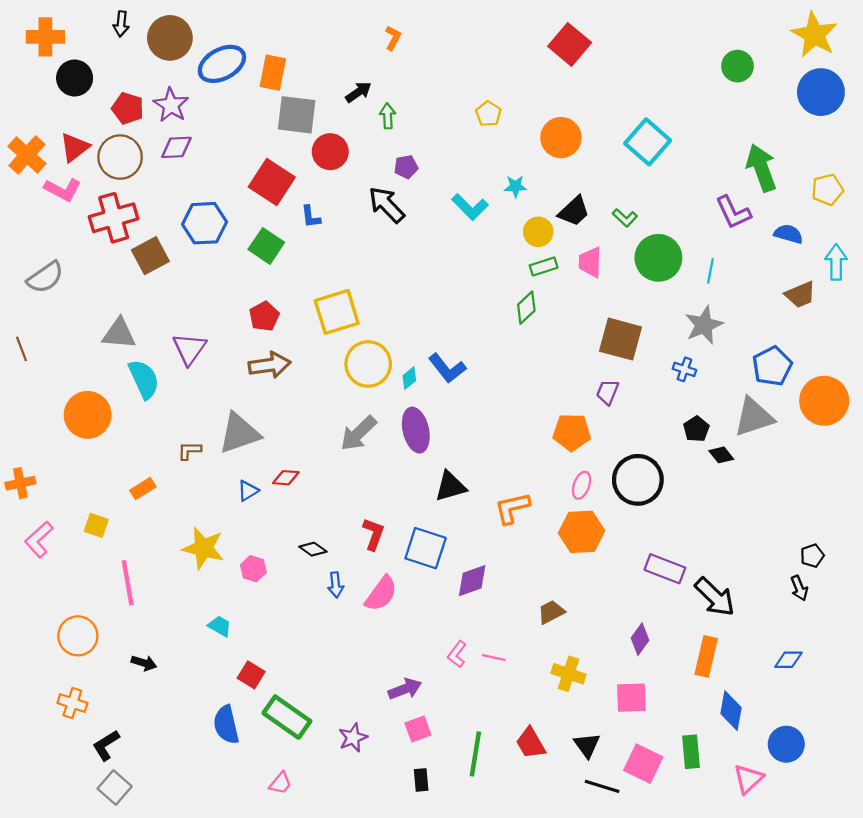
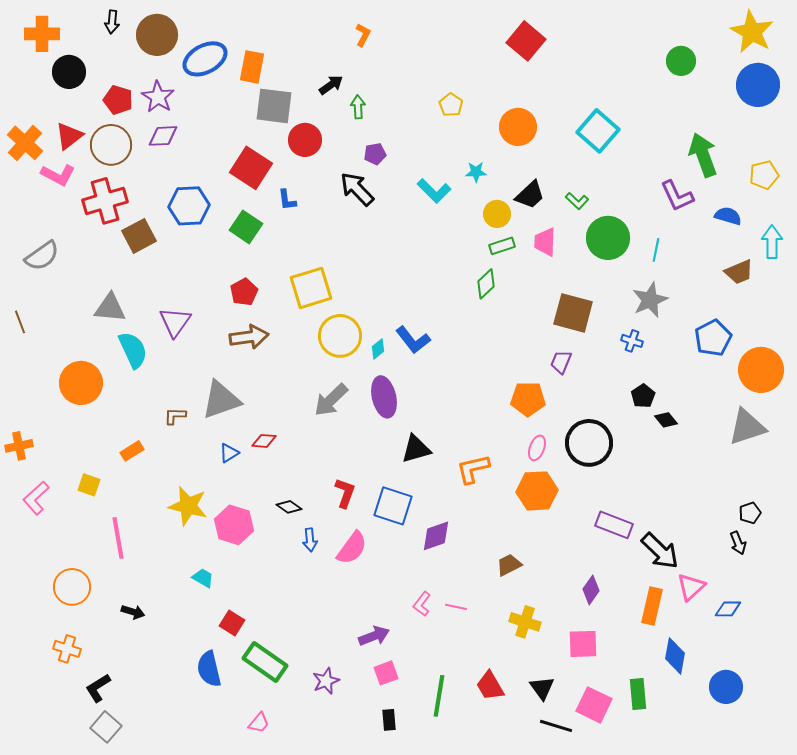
gray triangle: (754, 417) -> (747, 427), moved
pink hexagon: (253, 569) -> (234, 525), size x1.6
pink triangle: (748, 779) -> (691, 587), moved

